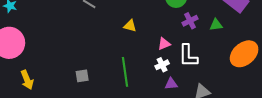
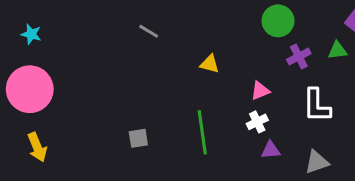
green triangle: (216, 25) -> (337, 51), moved
white L-shape: (188, 56) -> (317, 106), moved
yellow arrow: (27, 80) -> (37, 147), moved

